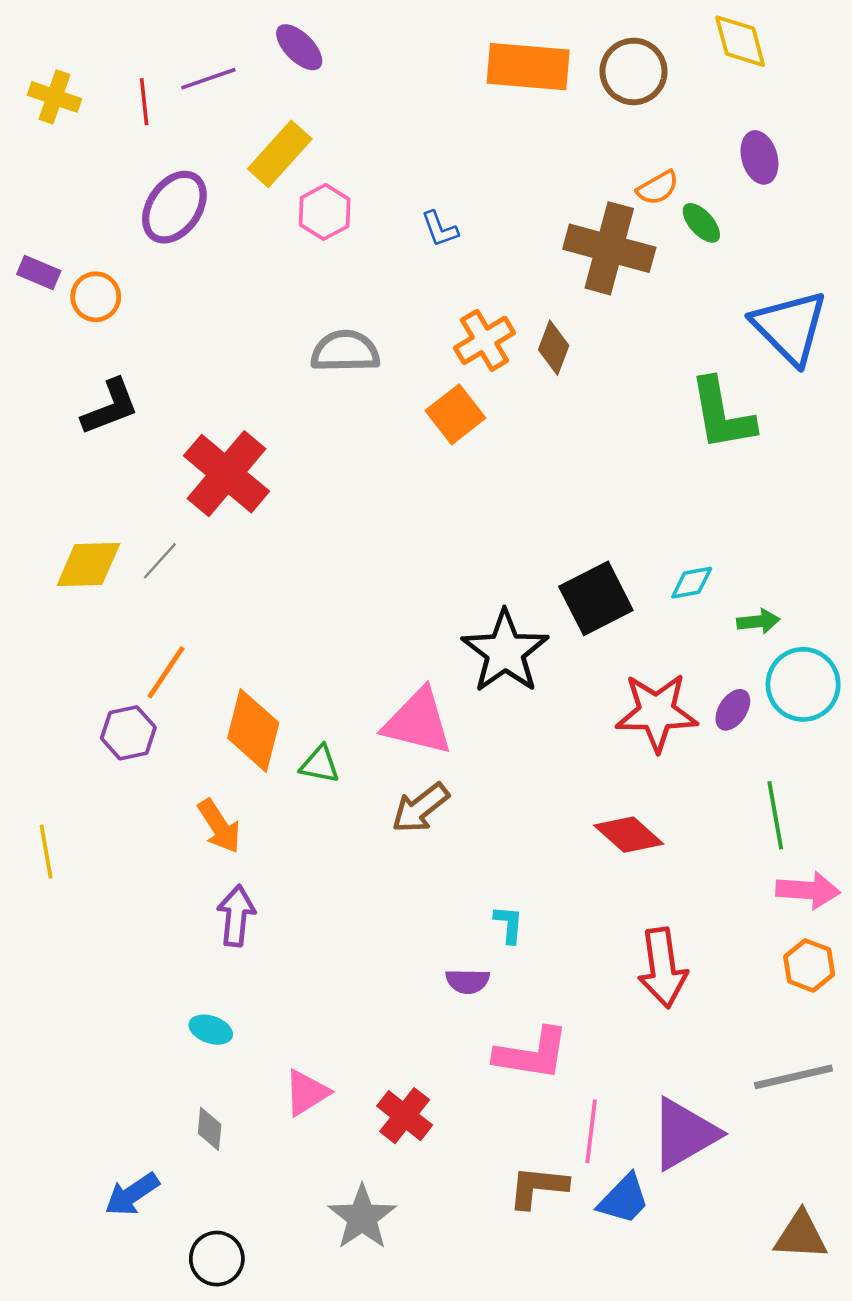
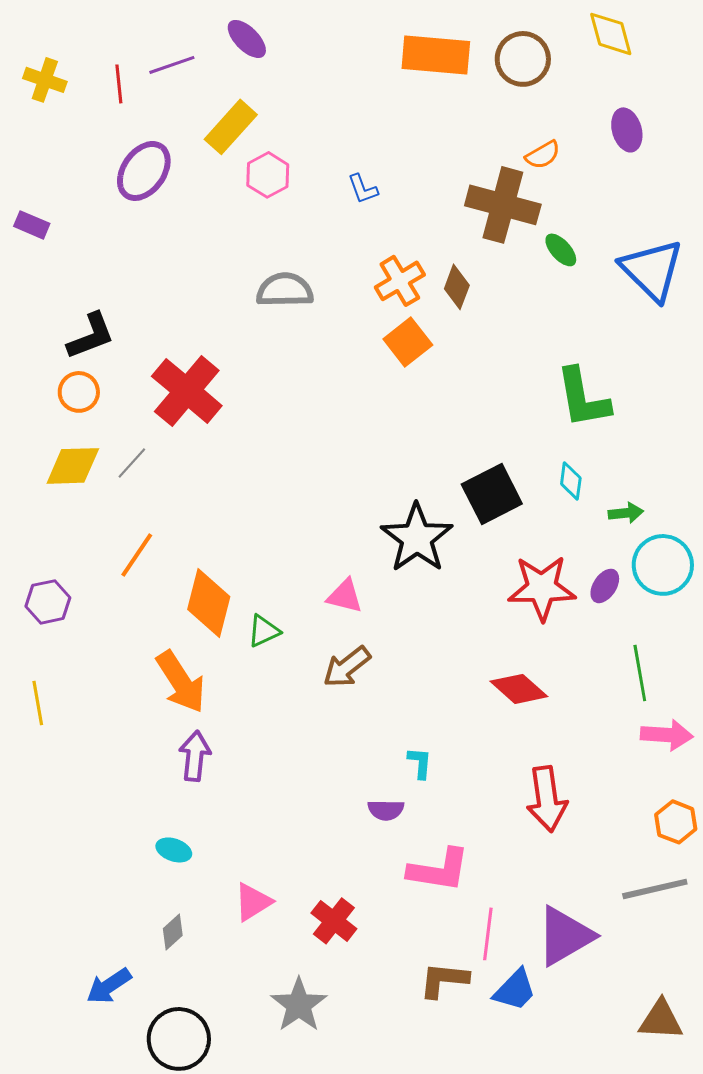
green ellipse: (701, 223) -> (561, 250), moved
orange circle: (96, 297) -> (79, 392), moved
orange square: (455, 414) -> (408, 342), moved
green L-shape: (722, 414) -> (583, 398), moved
cyan diamond: (692, 583) -> (571, 481), turned -72
pink triangle: (418, 722) -> (345, 596), size x0.6
purple hexagon: (128, 733) -> (48, 602), moved
green triangle: (320, 764) -> (264, 631), turned -36
orange arrow: (219, 826) -> (181, 682), size x1.4
orange hexagon: (809, 965) -> (676, 822), moved
gray diamond: (210, 1129) -> (173, 932), turned 42
black circle: (217, 1259) -> (179, 1039), size x1.4

